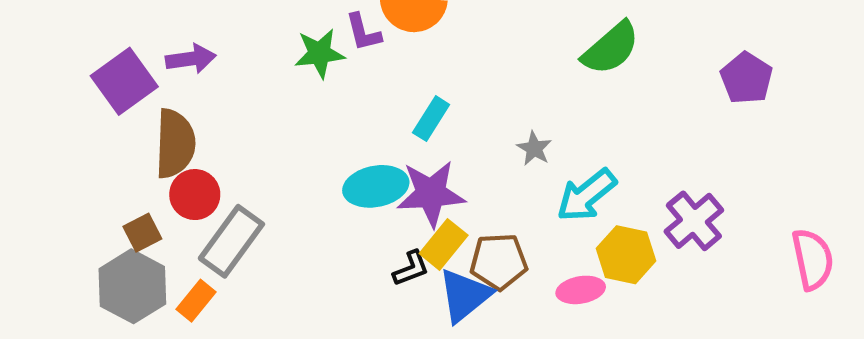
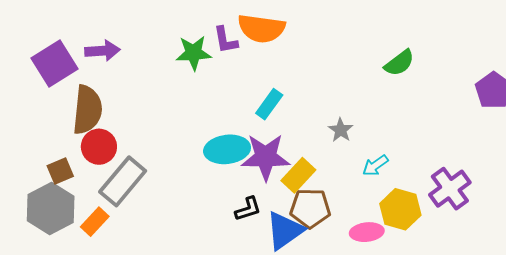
green semicircle: (611, 48) -> (399, 63), size x0.7
cyan arrow: (586, 195) -> (375, 165), size x0.6
yellow rectangle: (444, 244) -> (298, 175), moved

